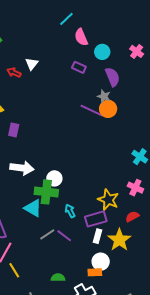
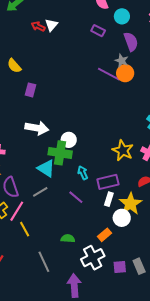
red arrow: (14, 73) -> (38, 26), moved
yellow star: (108, 200) -> (123, 150), moved
gray line: (47, 234) -> (40, 192), moved
white circle: (101, 262) -> (122, 218), moved
orange rectangle: (95, 272) -> (105, 235), turned -40

